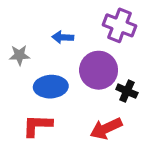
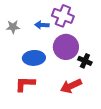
purple cross: (119, 25) -> (63, 16), moved
gray star: (19, 55) -> (13, 27), moved

